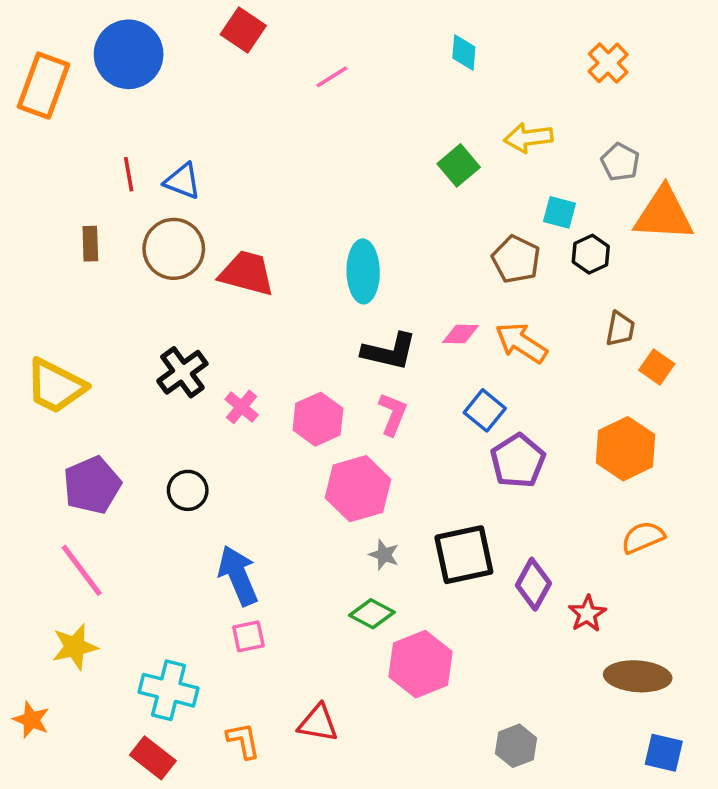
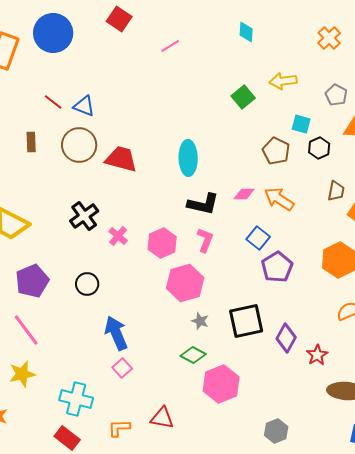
red line: (129, 174) -> (53, 102), turned -42
pink square: (248, 636) -> (122, 368), turned -30
orange L-shape: (243, 741) -> (119, 428), turned -80

